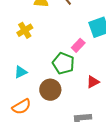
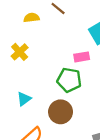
pink rectangle: (78, 45) -> (82, 57), turned 48

